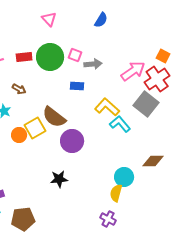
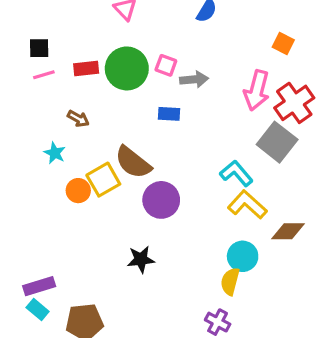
orange square: (163, 56) -> (283, 43), moved
pink arrow: (133, 71) -> (257, 90), turned 140
yellow L-shape: (107, 107) -> (247, 205), moved

